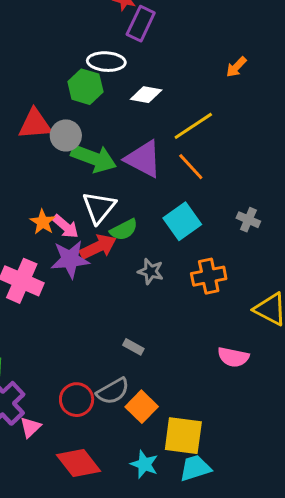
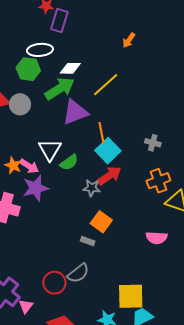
green arrow: (94, 158) -> (60, 89), moved, turned -44
purple triangle: (143, 159) -> (75, 112), turned -40
orange line: (191, 167) -> (102, 133), moved, turned 40
red arrow: (98, 247) -> (109, 176), moved
orange cross: (209, 276) -> (158, 181), moved
orange square: (142, 407) -> (101, 222), moved

